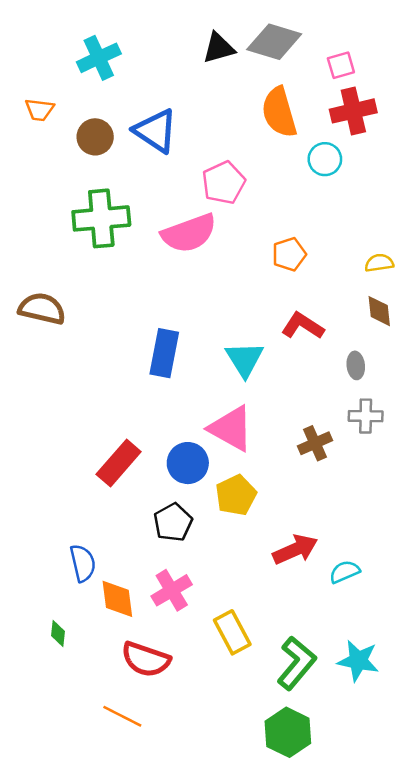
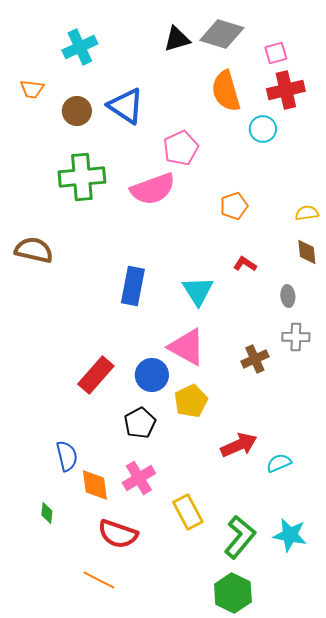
red L-shape: (303, 326) -> (245, 264), size x0.7

